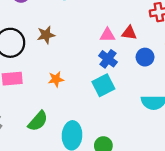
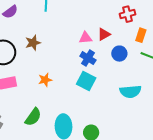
red triangle: (129, 33) -> (104, 34), turned -32
cyan square: (103, 85) -> (86, 81), turned -30

